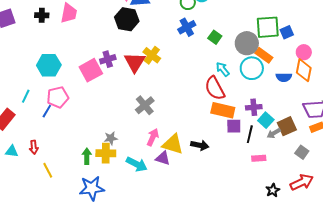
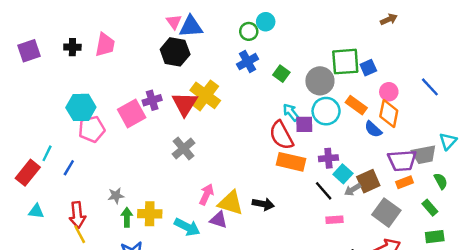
yellow cross: (152, 55) -> (205, 95), size x1.4
orange rectangle: (264, 55) -> (356, 105), moved
blue semicircle: (284, 77) -> (373, 129), moved, turned 42
cyan line: (26, 96) -> (47, 153), moved
pink pentagon: (58, 97) -> (92, 129), moved
gray cross: (145, 105) -> (184, 149), moved
blue line: (47, 111) -> (69, 168), moved
purple square: (234, 126) -> (304, 124), moved
black line: (250, 134) -> (324, 191), turned -54
gray star: (111, 138) -> (116, 196), moved
red arrow: (34, 147) -> (77, 215), moved, size x1.5
gray square: (302, 152) -> (386, 213), size x1.6

